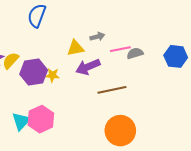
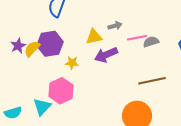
purple hexagon: (34, 72) -> (50, 44), moved
brown line: (112, 90) -> (152, 81), moved
pink hexagon: (41, 119) -> (61, 91), moved

